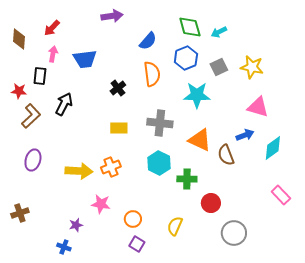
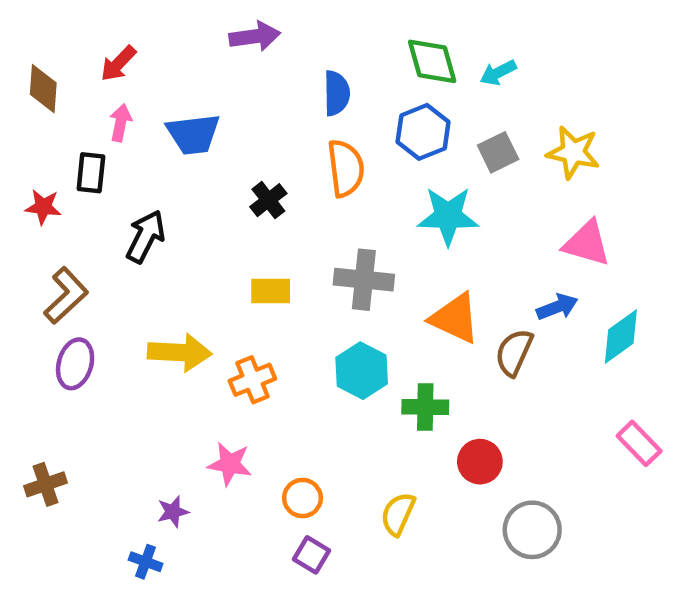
blue semicircle: (148, 41) -> (337, 93), turned -42
brown L-shape: (31, 116) -> (66, 296), moved
brown semicircle: (226, 155) -> (514, 352), turned 45
yellow arrow: (79, 171) -> (180, 352), moved

